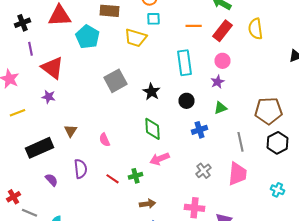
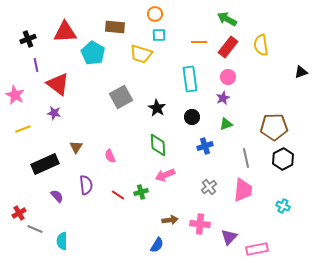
brown arrow: (148, 204) -> (170, 220), moved

